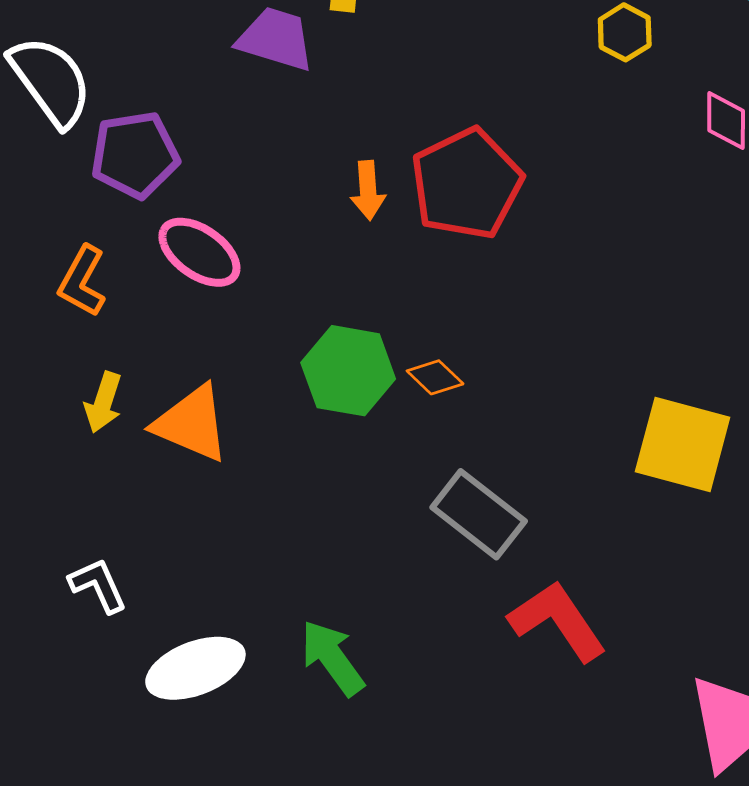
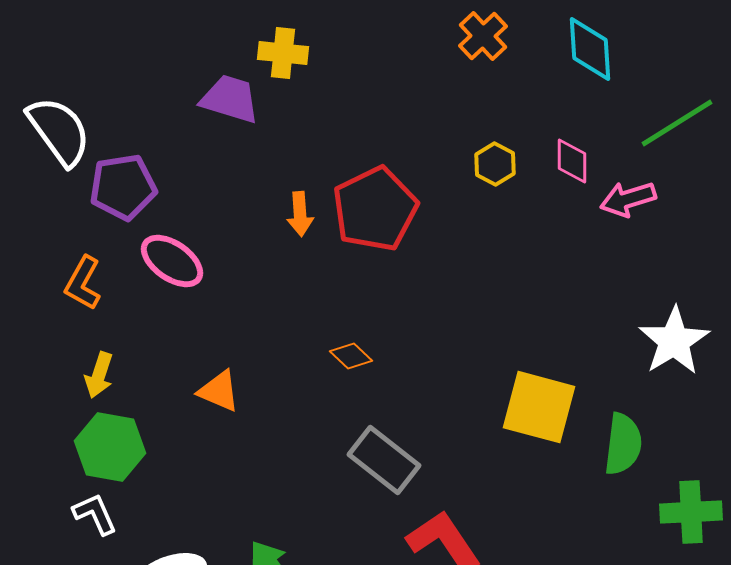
yellow hexagon: (625, 32) -> (495, 164), moved
green hexagon: (348, 371) -> (110, 447), moved
orange triangle: (192, 423) -> (219, 391), moved, size x0.7

